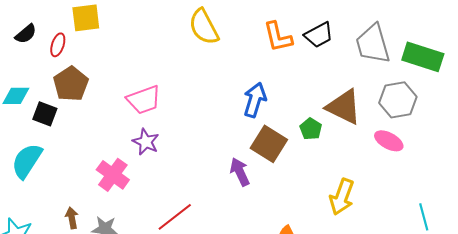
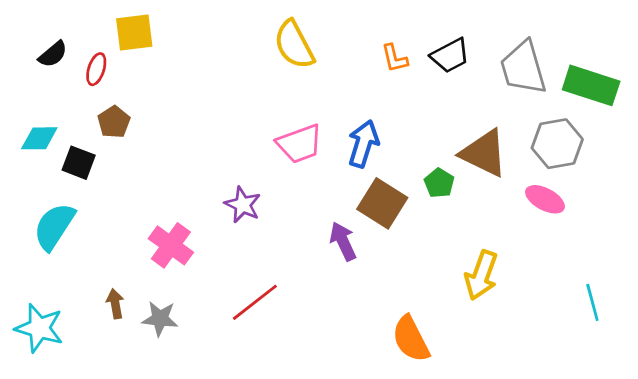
orange L-shape: (278, 37) -> (395, 58), size x0.7
brown pentagon: (71, 84) -> (114, 122), size x0.7
pink trapezoid: (144, 100) -> (300, 144), moved
purple star: (146, 142) -> (243, 205), moved

